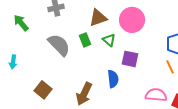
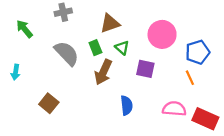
pink circle: (132, 20) -> (162, 34), moved
blue semicircle: (113, 79) -> (127, 105), moved
brown arrow: (84, 94) -> (103, 72), moved

